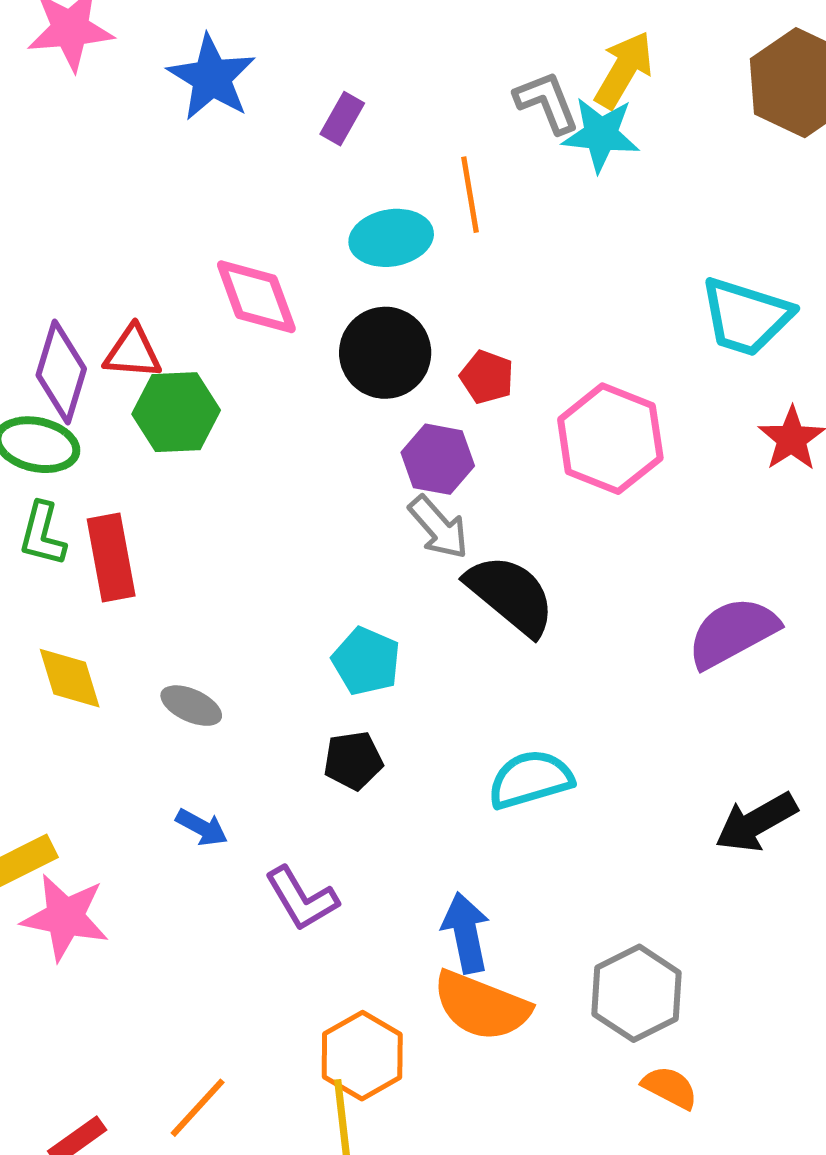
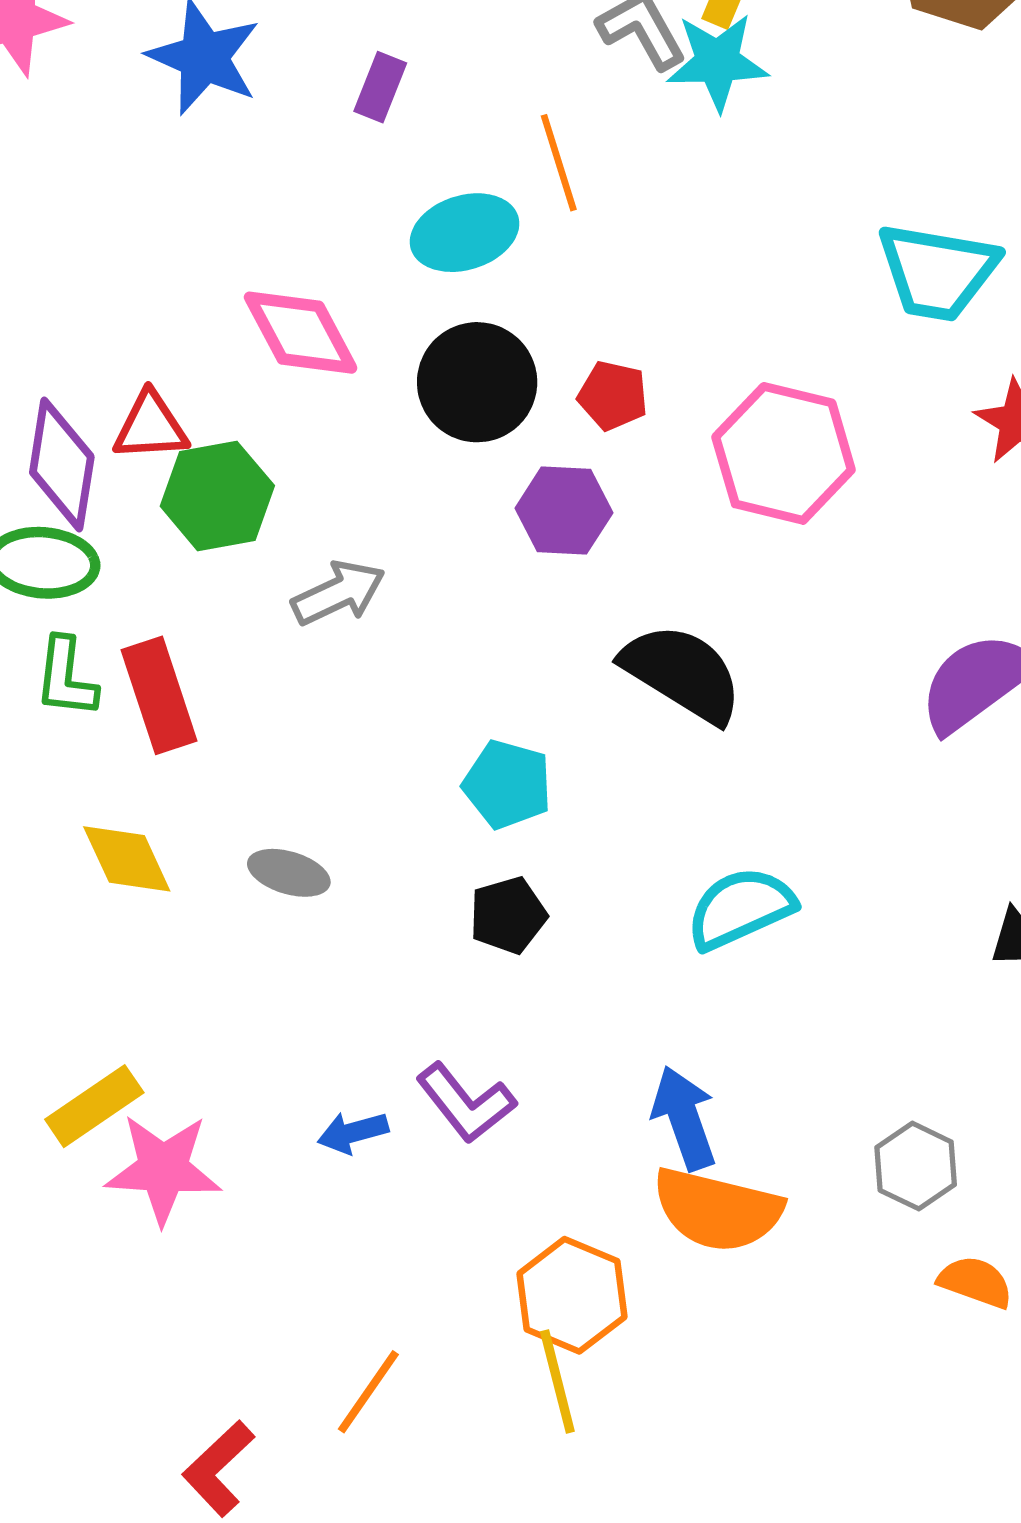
gray arrow: (439, 527) -> (338, 593), moved, turned -66
blue arrow: (202, 827) -> (353, 1132), moved, turned 144
gray hexagon: (636, 993) -> (916, 1166), size x0.7

